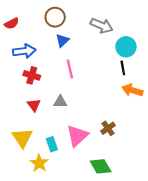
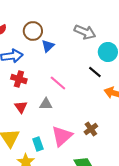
brown circle: (55, 17) -> (33, 31), moved
black line: (123, 68) -> (95, 72), moved, turned -40
pink line: (70, 69) -> (58, 83), moved, turned -36

